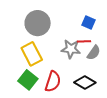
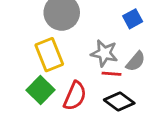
blue square: (89, 22) -> (133, 19), turned 32
red line: (84, 41) -> (112, 74), moved

